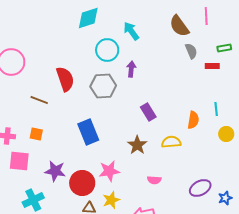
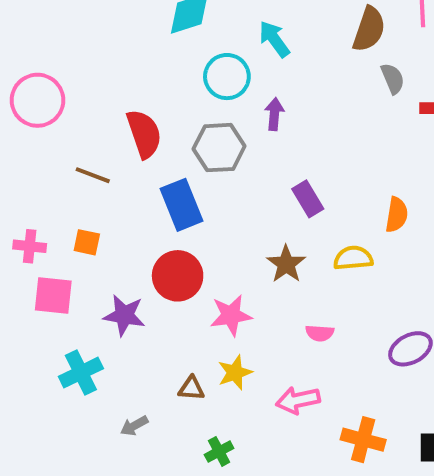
brown semicircle: (179, 26) -> (369, 29), turned -125
blue rectangle: (88, 132) -> (182, 205), moved
red circle: (82, 183) -> (178, 276), moved

